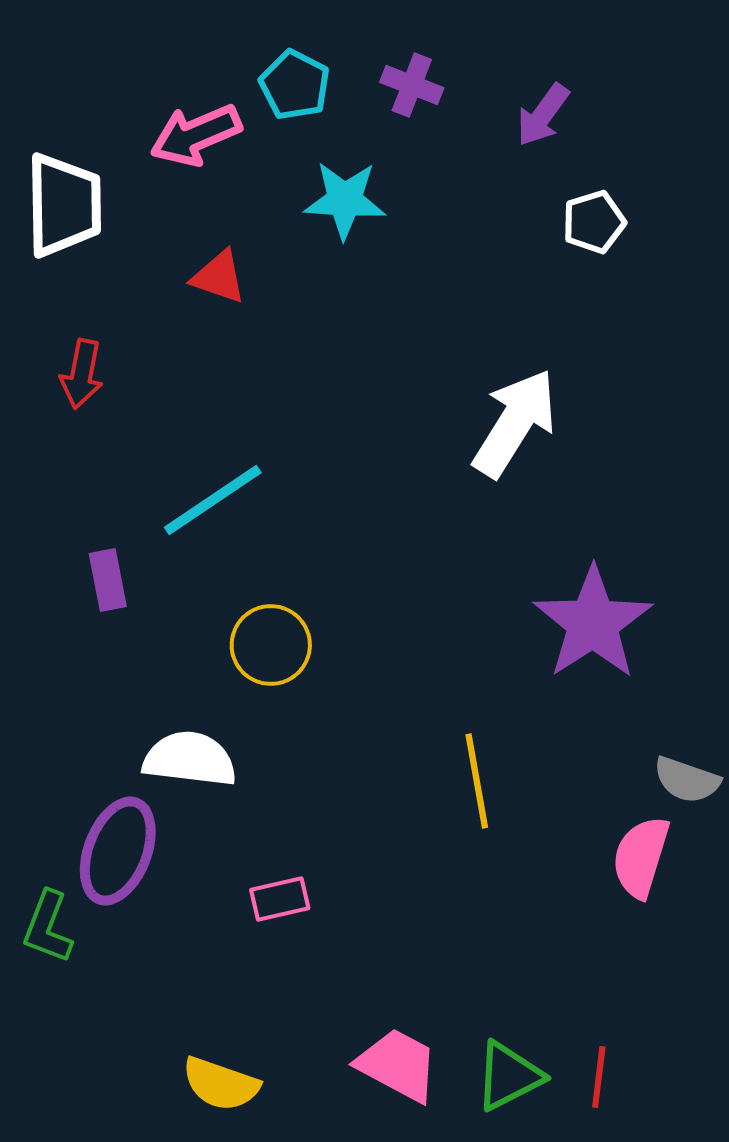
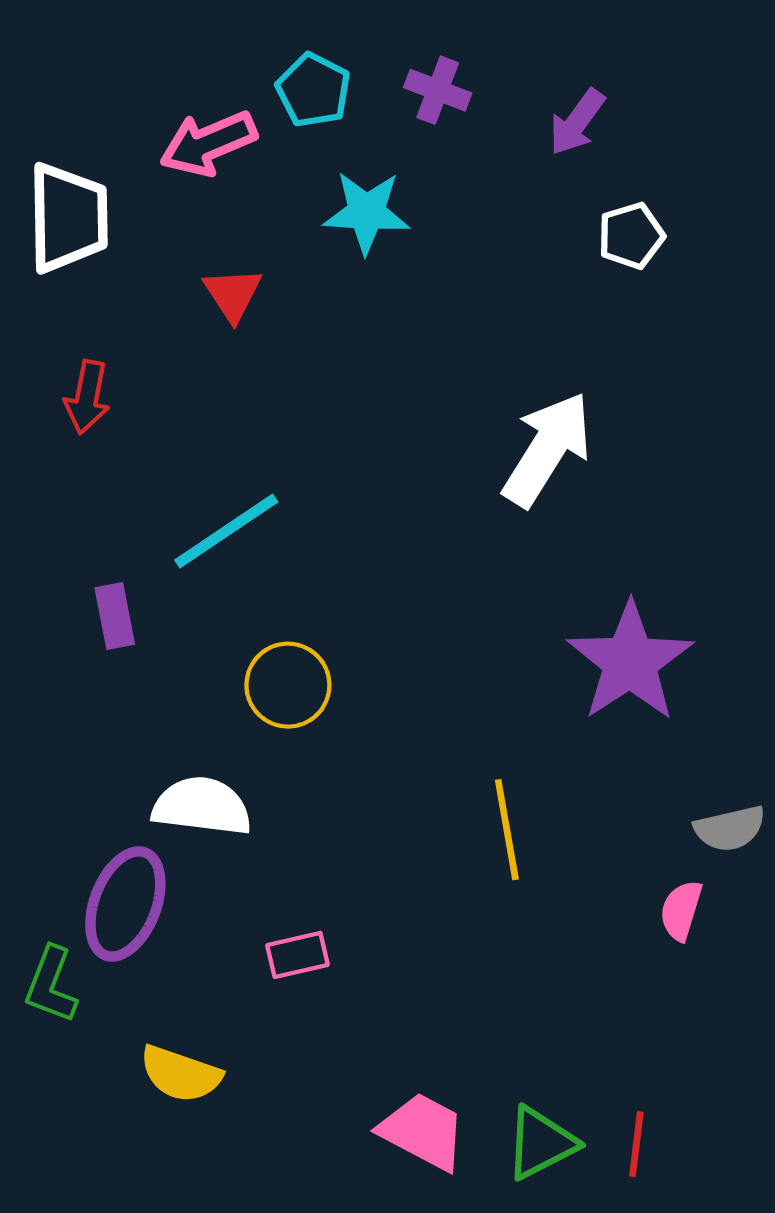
red triangle: (219, 277) -> (233, 294), turned 38
gray semicircle: (687, 780) -> (730, 829), turned -32
pink semicircle: (641, 857) -> (681, 910), size x0.7
yellow semicircle: (221, 1084) -> (181, 1074), moved

